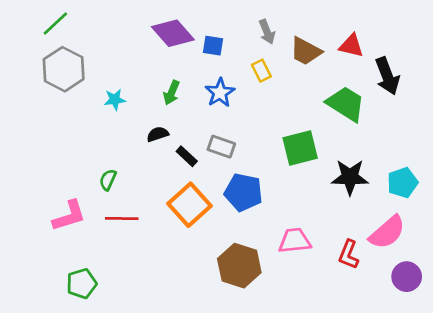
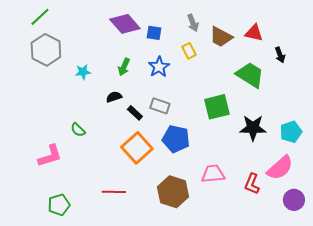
black arrow: (387, 76) -> (280, 55), size x0.6
green semicircle: (108, 180) -> (78, 130), turned -70
red line: (122, 219) -> (114, 192), moved

